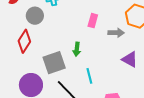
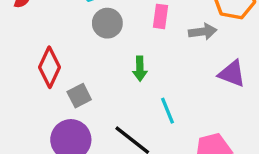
gray circle: (35, 16) -> (107, 23), moved
gray square: (54, 63) -> (79, 96), moved, size x0.6

